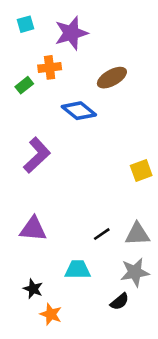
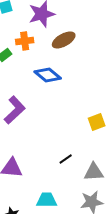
brown ellipse: (112, 78) -> (64, 40), moved
black line: (102, 234) -> (66, 159), moved

